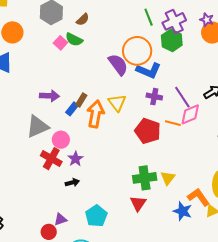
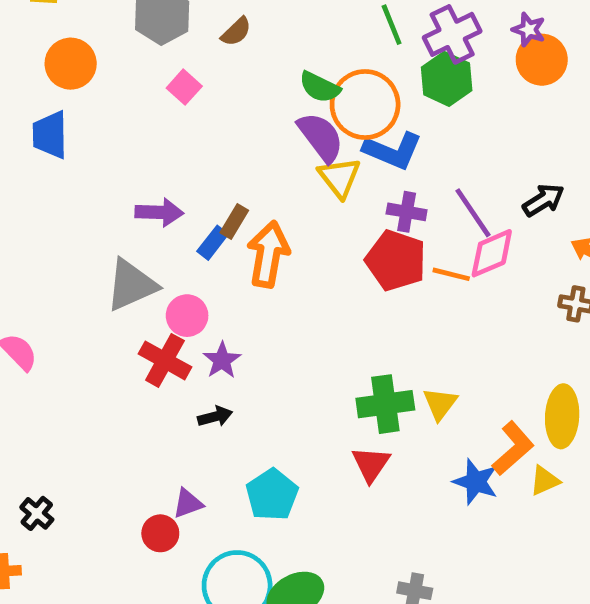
green semicircle: (74, 40) -> (320, 87), moved
yellow triangle: (117, 103) -> (339, 177), moved
red pentagon: (148, 131) -> (396, 260), moved
orange L-shape: (199, 197) -> (513, 448), turned 85

